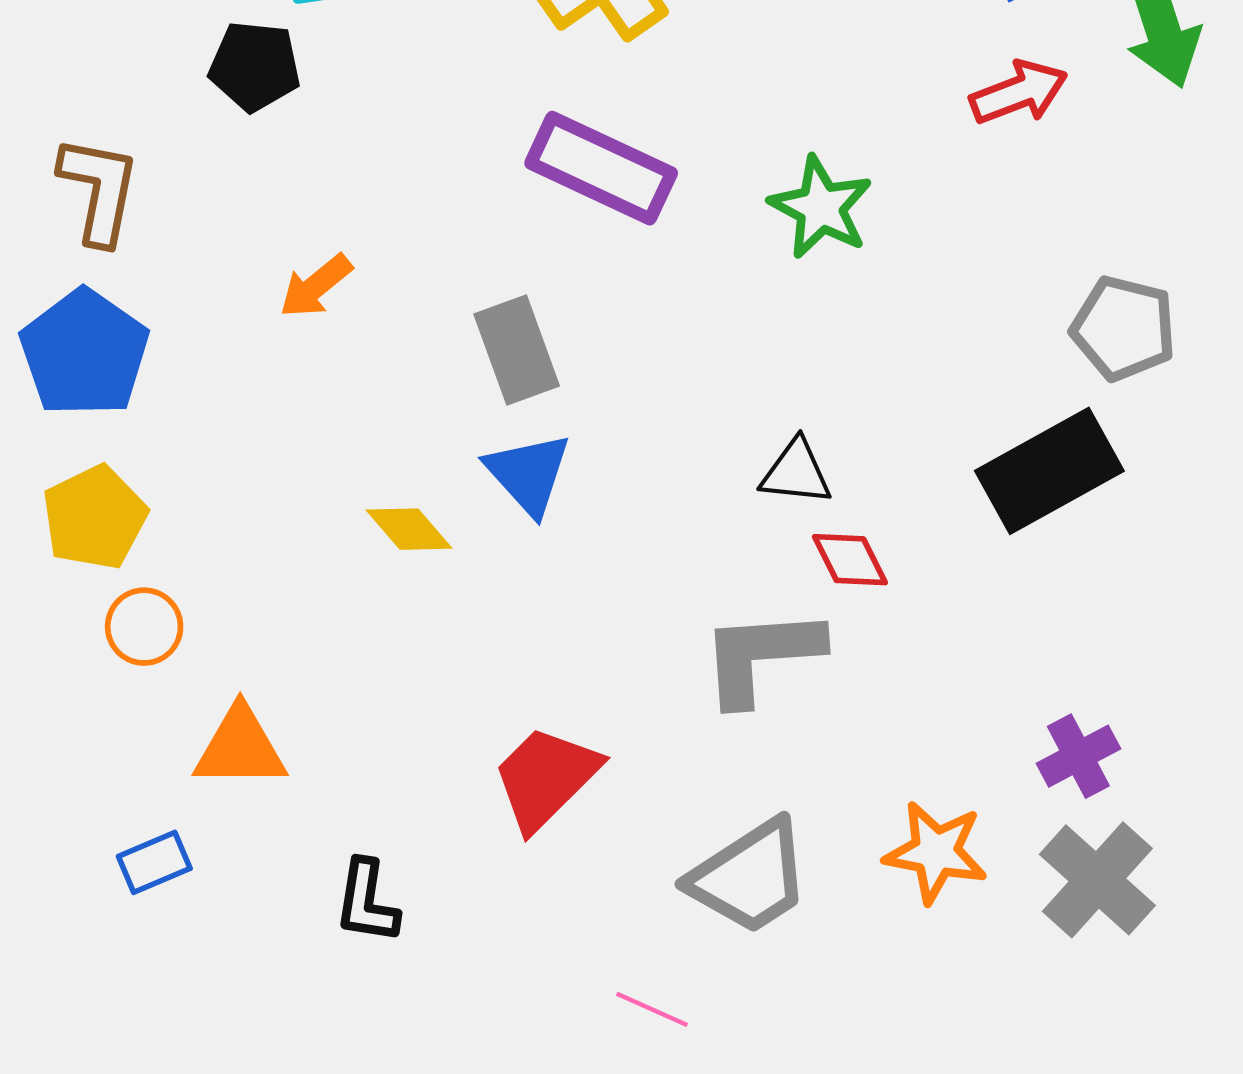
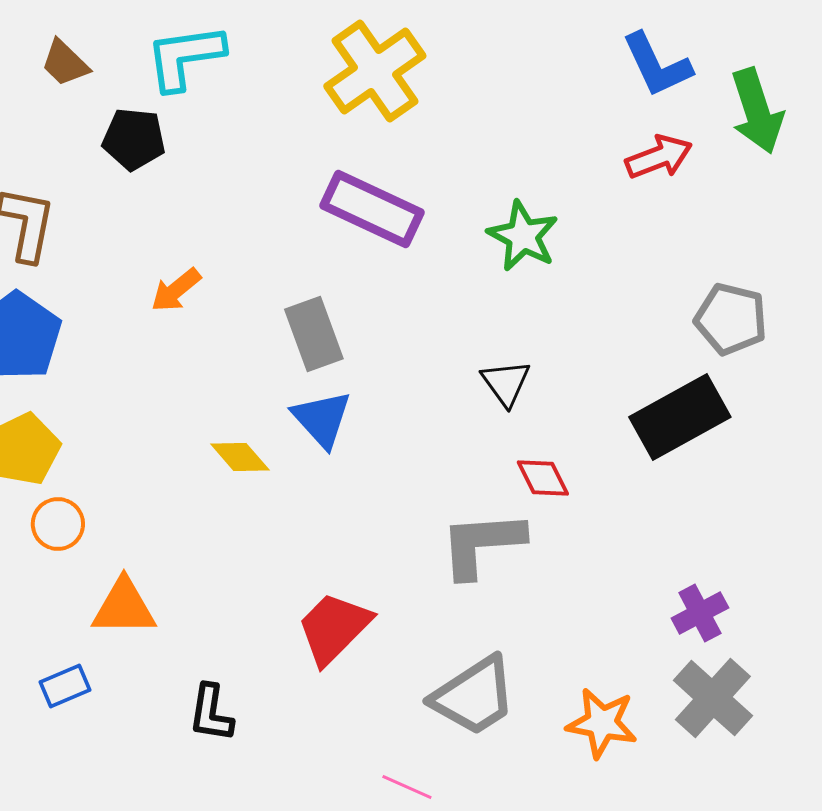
black triangle: (796, 472) -> (506, 383), moved, turned 48
orange star: (936, 852) -> (602, 723), moved

